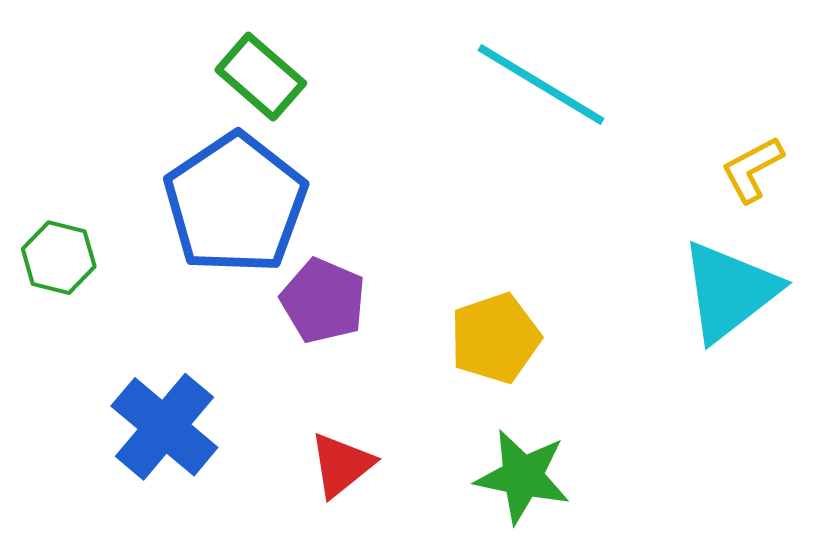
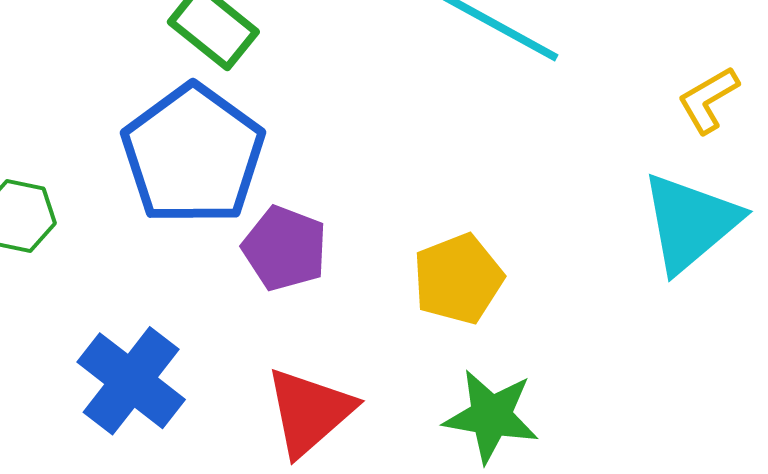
red triangle: (341, 465) -> (310, 412), size x1.4

